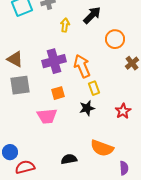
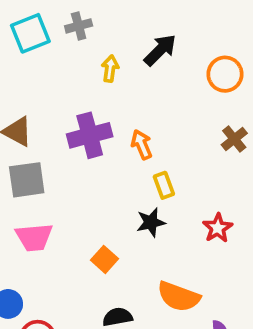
orange circle: (115, 39) -> (225, 74), moved
orange arrow: (82, 66) -> (142, 145), size x0.7
orange square: (58, 93) -> (105, 259), moved, turned -32
pink trapezoid: (47, 116) -> (34, 237), moved

